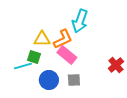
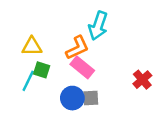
yellow triangle: (42, 39) -> (32, 47), moved
cyan line: (23, 66) -> (28, 81), turned -48
blue circle: (49, 80) -> (72, 98), moved

